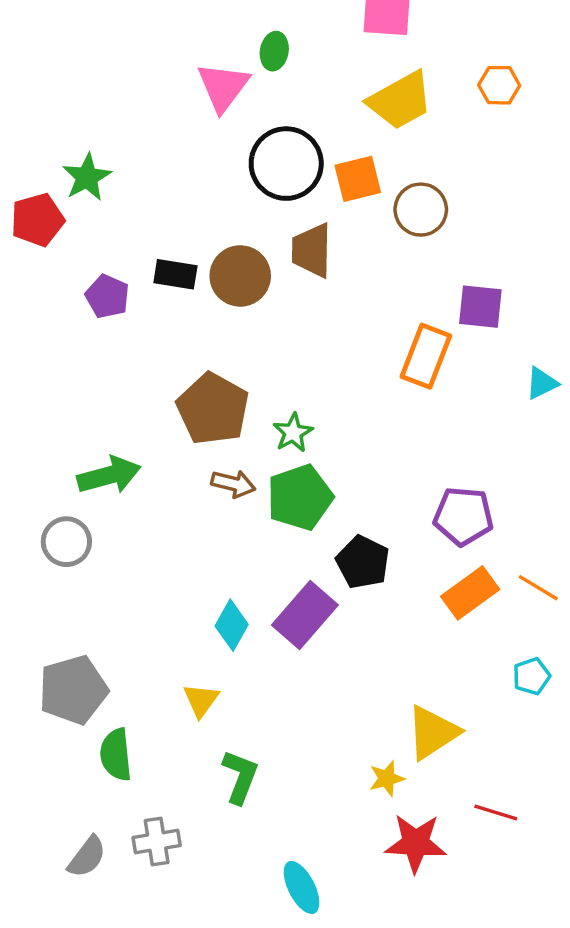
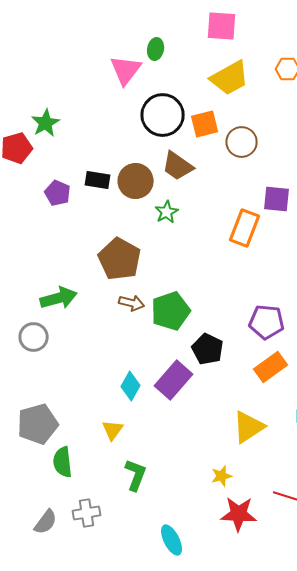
brown trapezoid: (312, 250) -> (178, 166), turned -56
green star: (293, 433) -> (167, 212), moved
yellow triangle: (433, 732) -> (249, 427), moved

